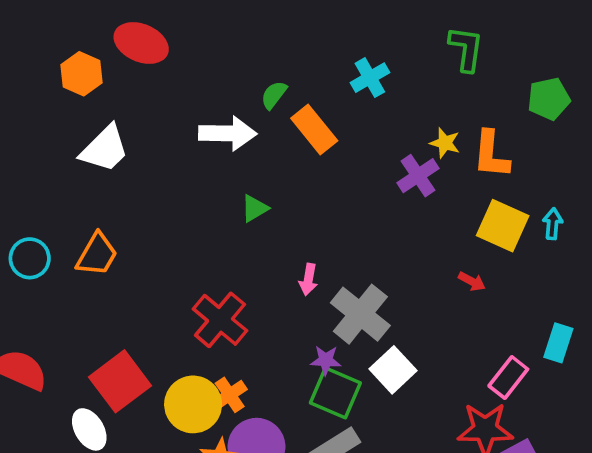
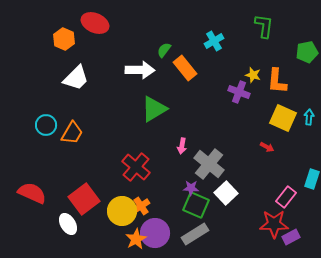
purple cross: (418, 176) -> (239, 92), turned -35
green triangle: (255, 208) -> (154, 109), size x1.8
cyan circle: (30, 258) -> (46, 125), moved

